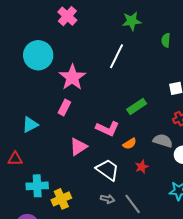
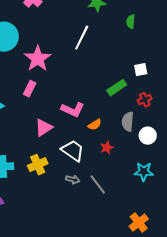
green rectangle: (137, 106) -> (117, 88), moved
gray semicircle: (163, 141) -> (128, 122), turned -102
yellow cross: (61, 199) -> (38, 165), moved

